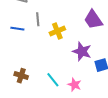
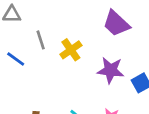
blue line: (17, 29) -> (16, 59), turned 40

